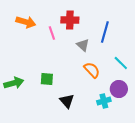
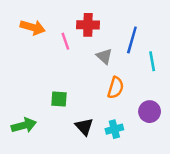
cyan line: (121, 63) -> (152, 61), moved, turned 35
orange semicircle: (92, 70) -> (116, 88), turned 60
green arrow: (14, 83) -> (24, 125), moved
cyan cross: (104, 101) -> (114, 129), moved

